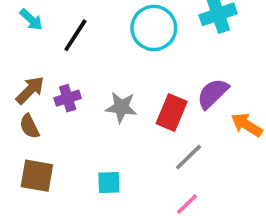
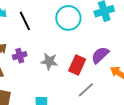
black line: (75, 35) -> (25, 21), turned -60

